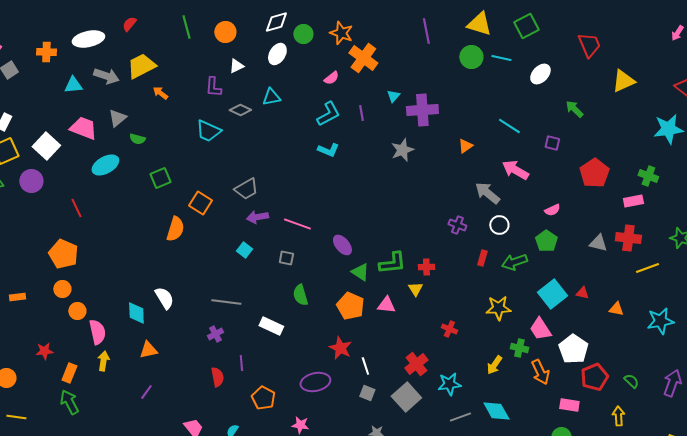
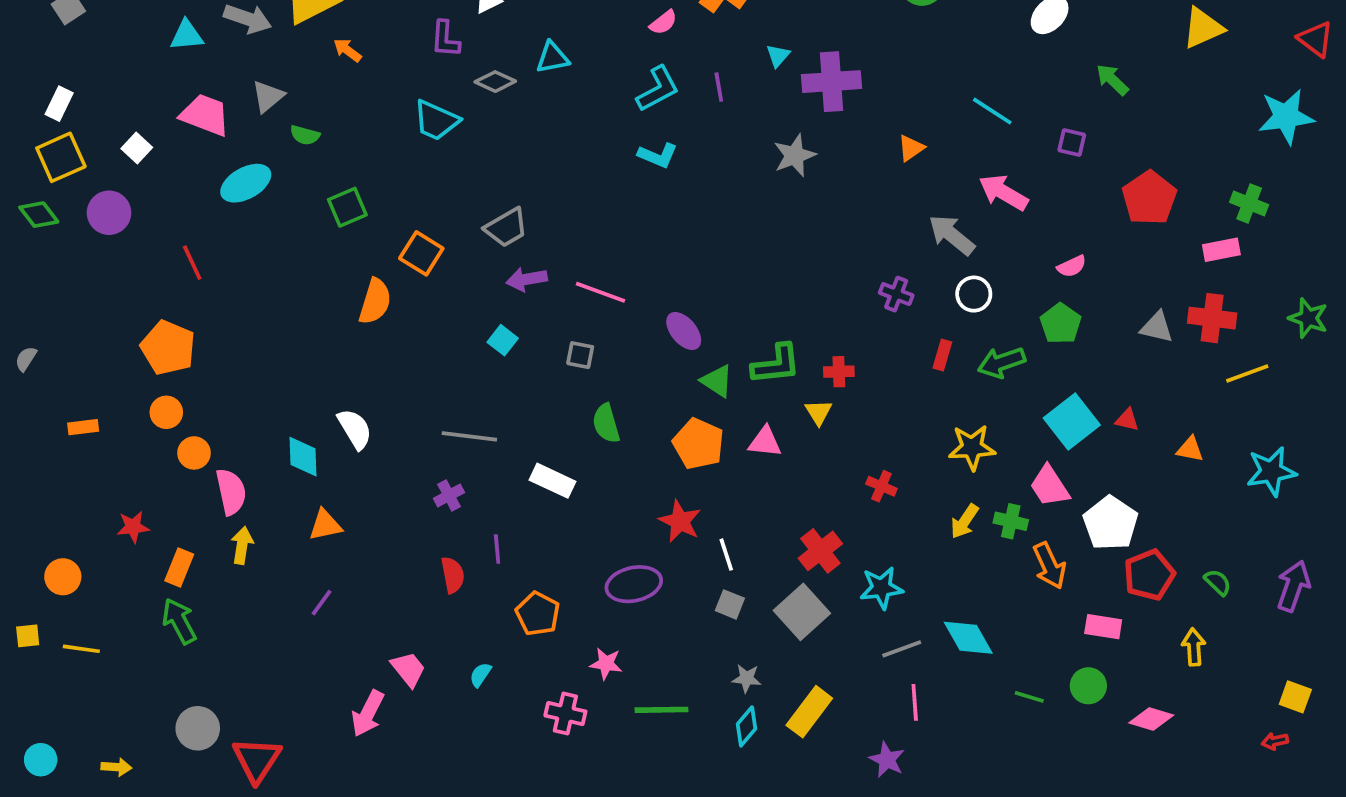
white square: (46, 146) -> (137, 148), size x0.6
yellow arrow: (494, 365) -> (965, 521), moved

